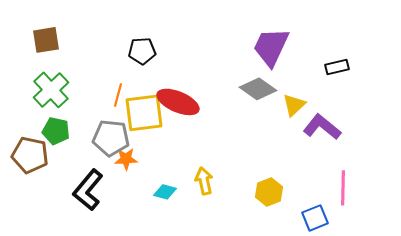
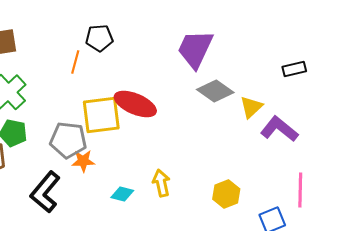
purple trapezoid: (271, 47) -> (195, 49), moved
black pentagon: (142, 51) -> (99, 38), moved
orange line: (118, 95) -> (75, 62), moved

